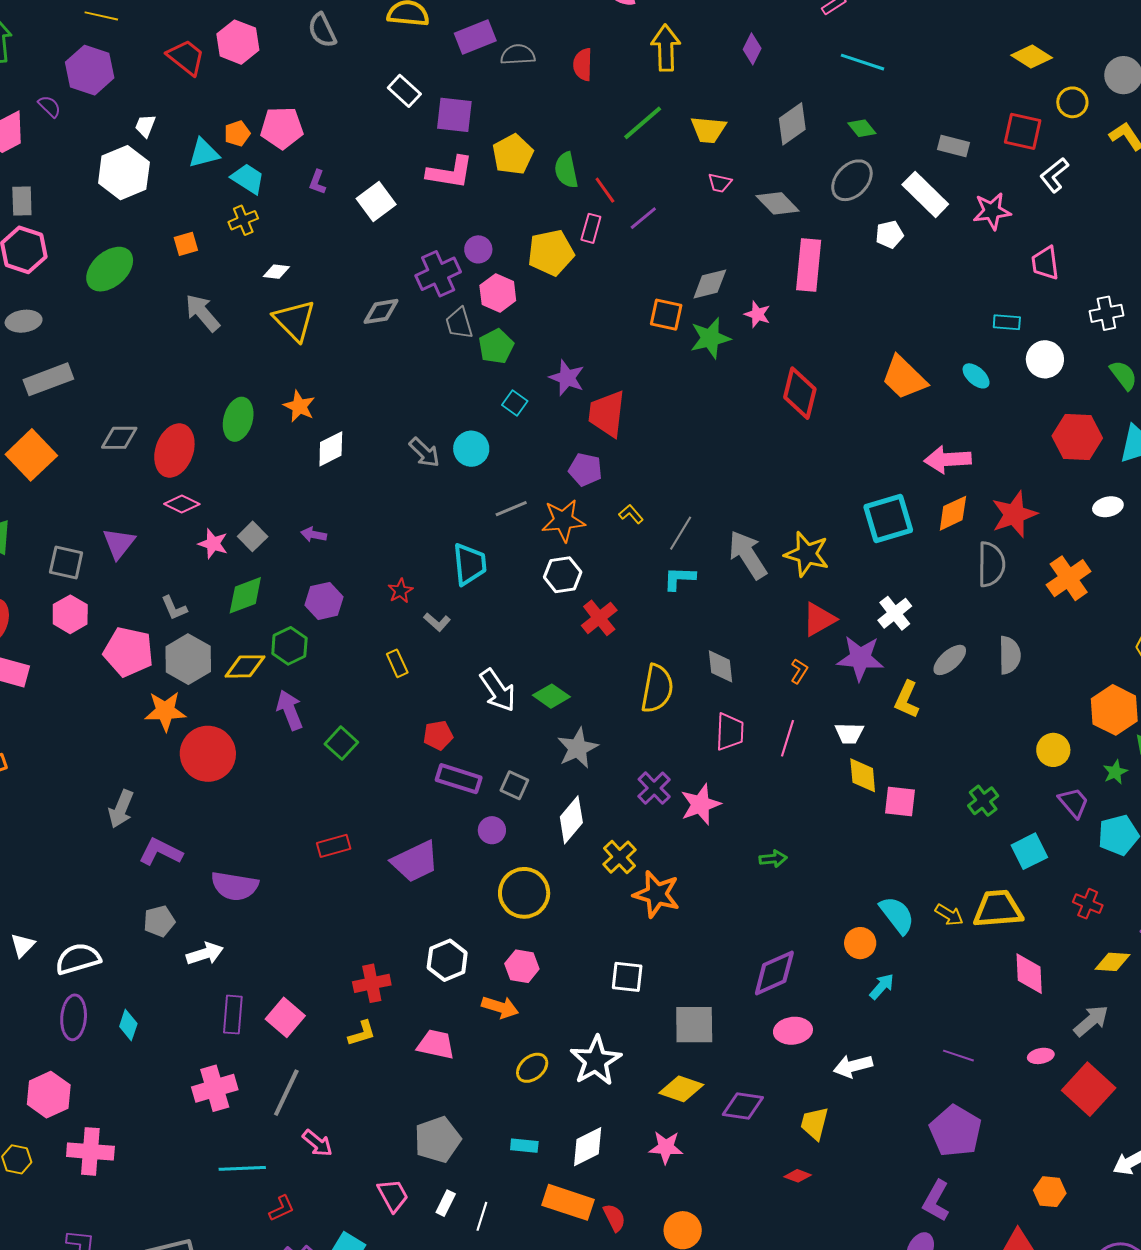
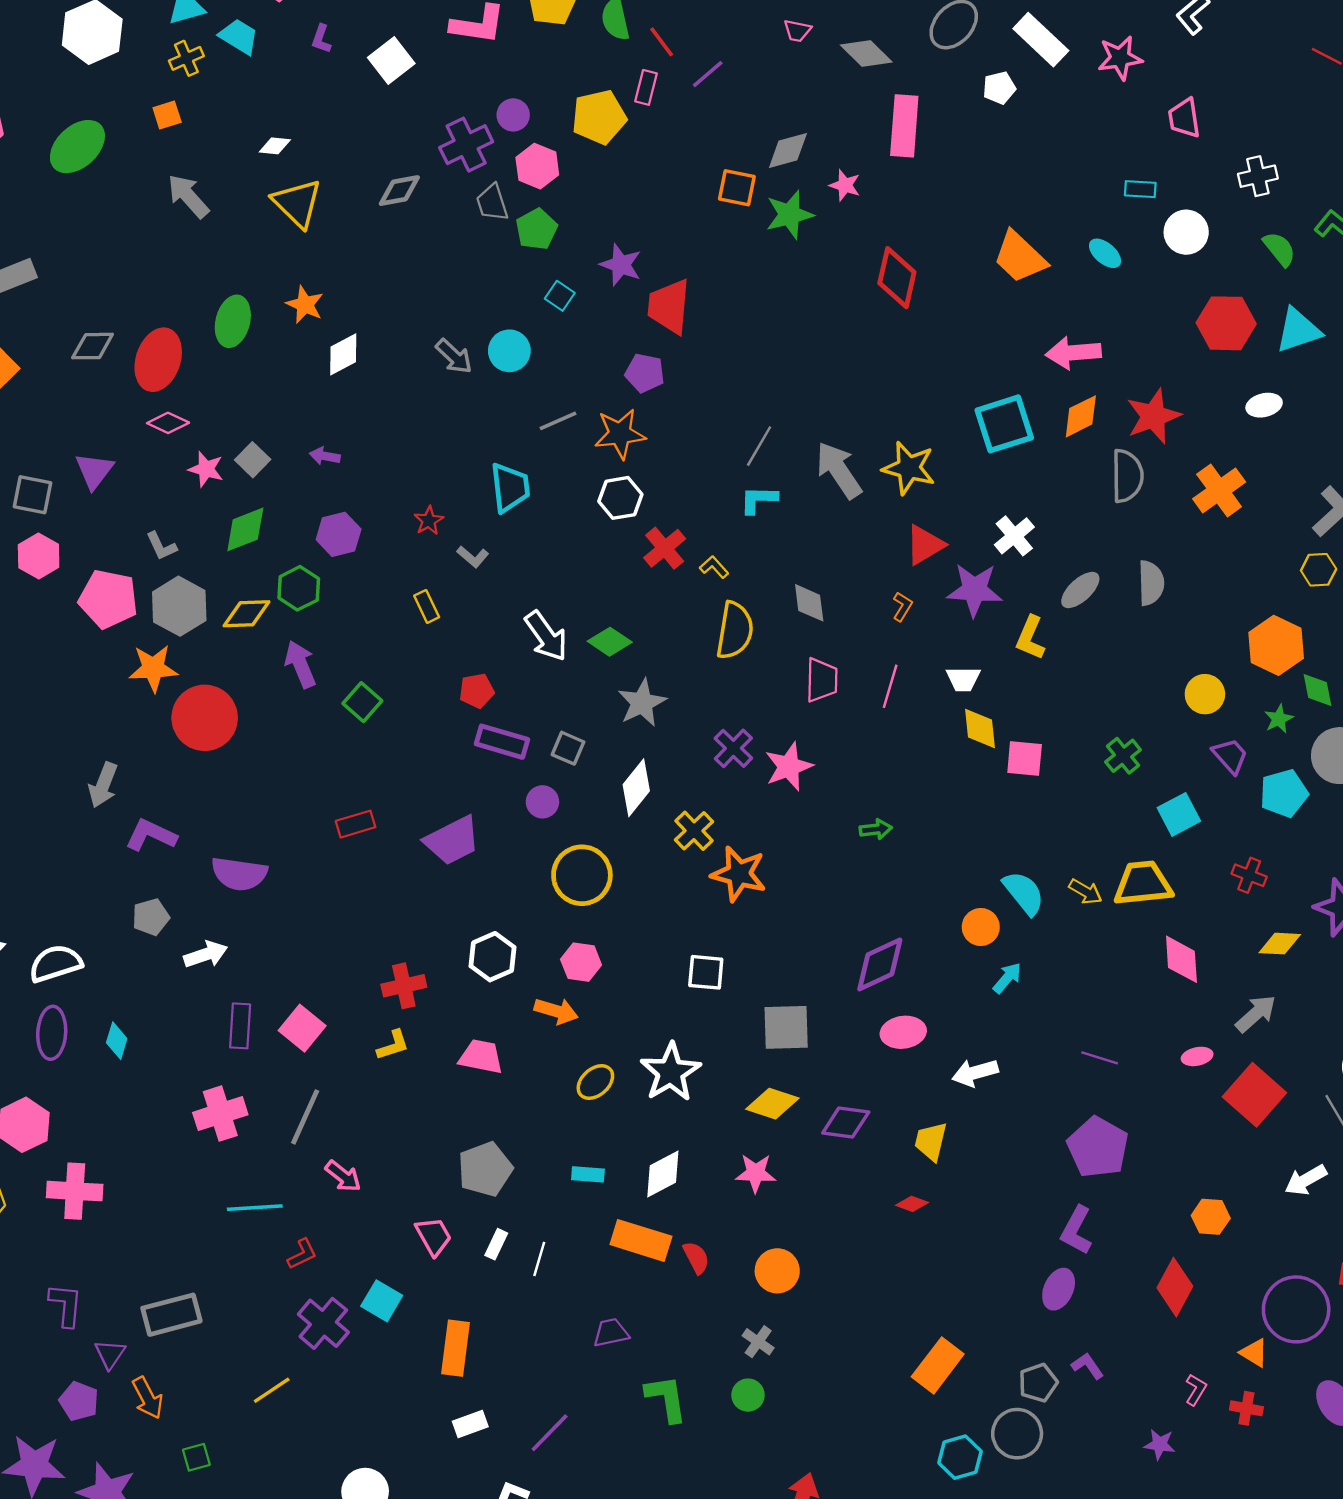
yellow cross: (243, 220) -> (186, 58), moved
yellow L-shape: (631, 514) -> (714, 567), moved

